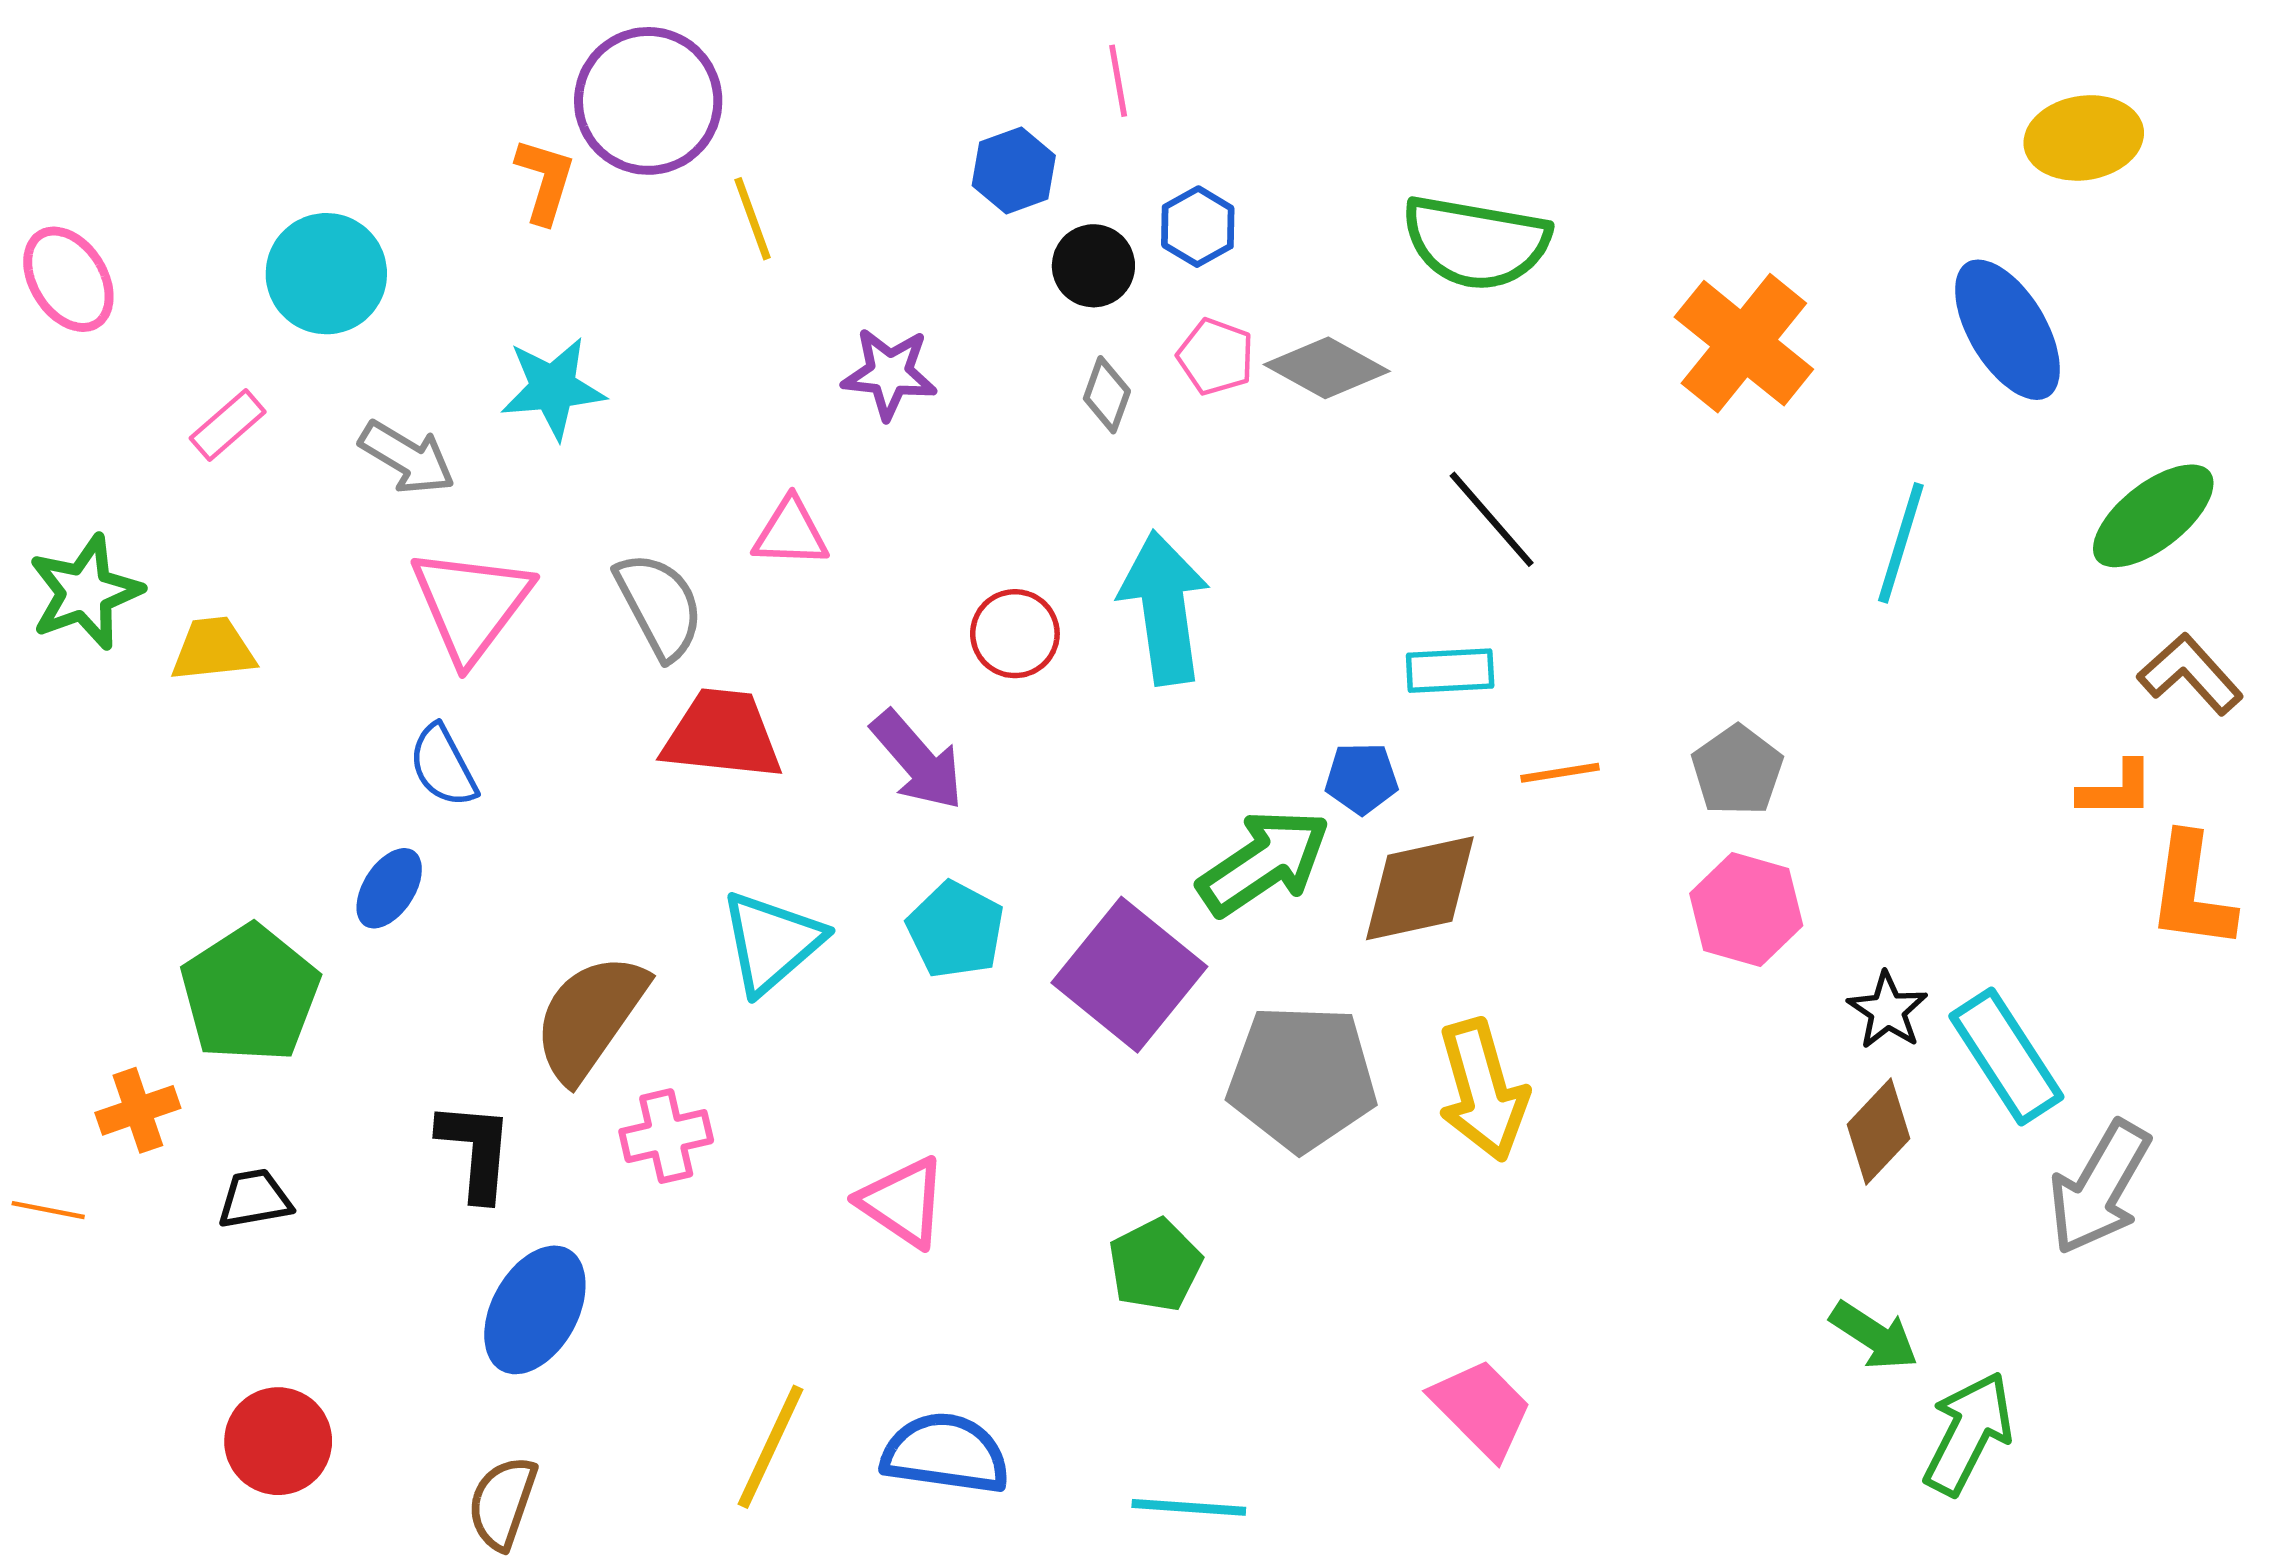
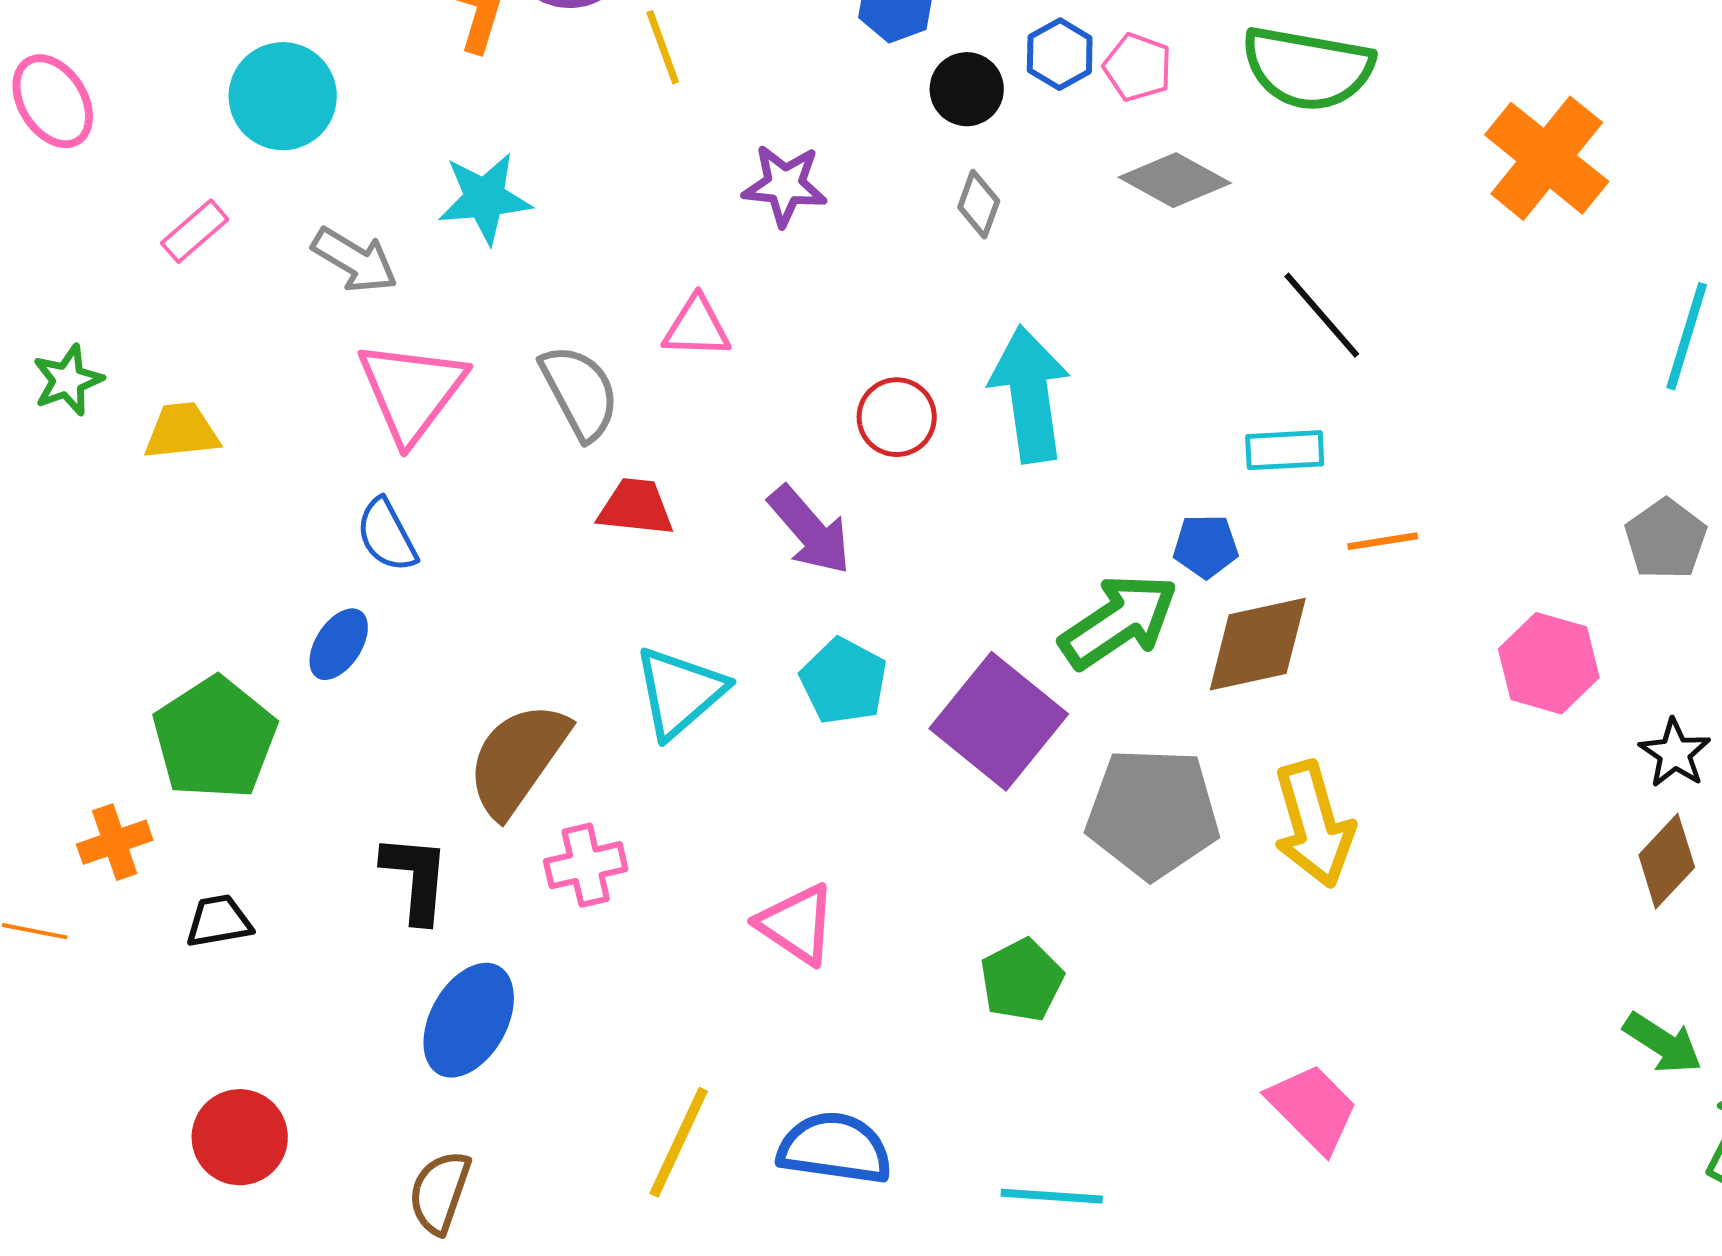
pink pentagon: (1216, 357) -> (1138, 67), moved
green star: (85, 592) -> (68, 380), size x0.7
red trapezoid: (722, 735) -> (636, 507), size x0.7
gray pentagon: (1737, 770) -> (1666, 539), moved

